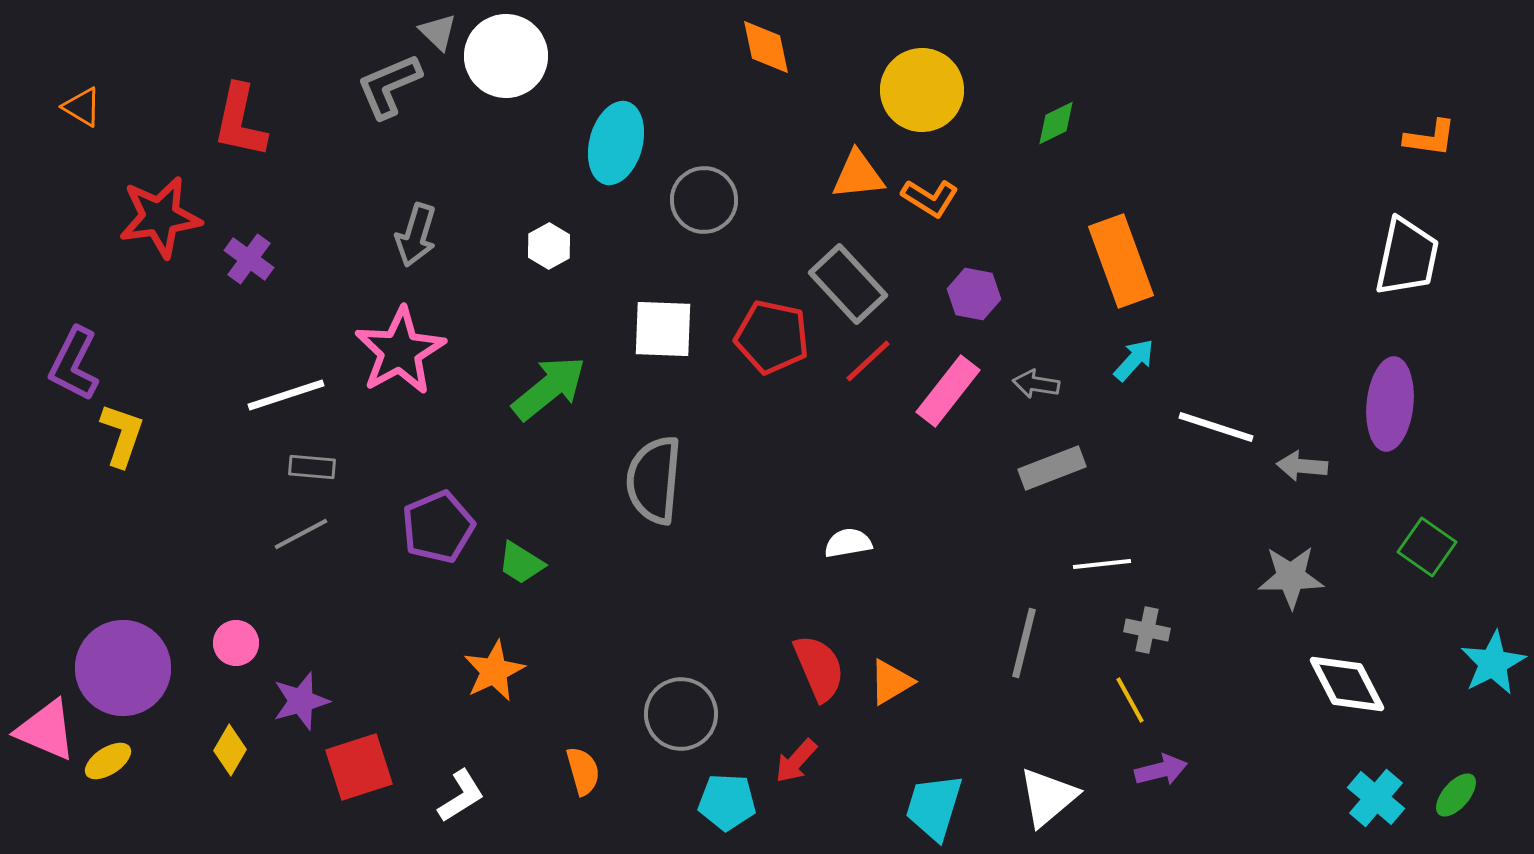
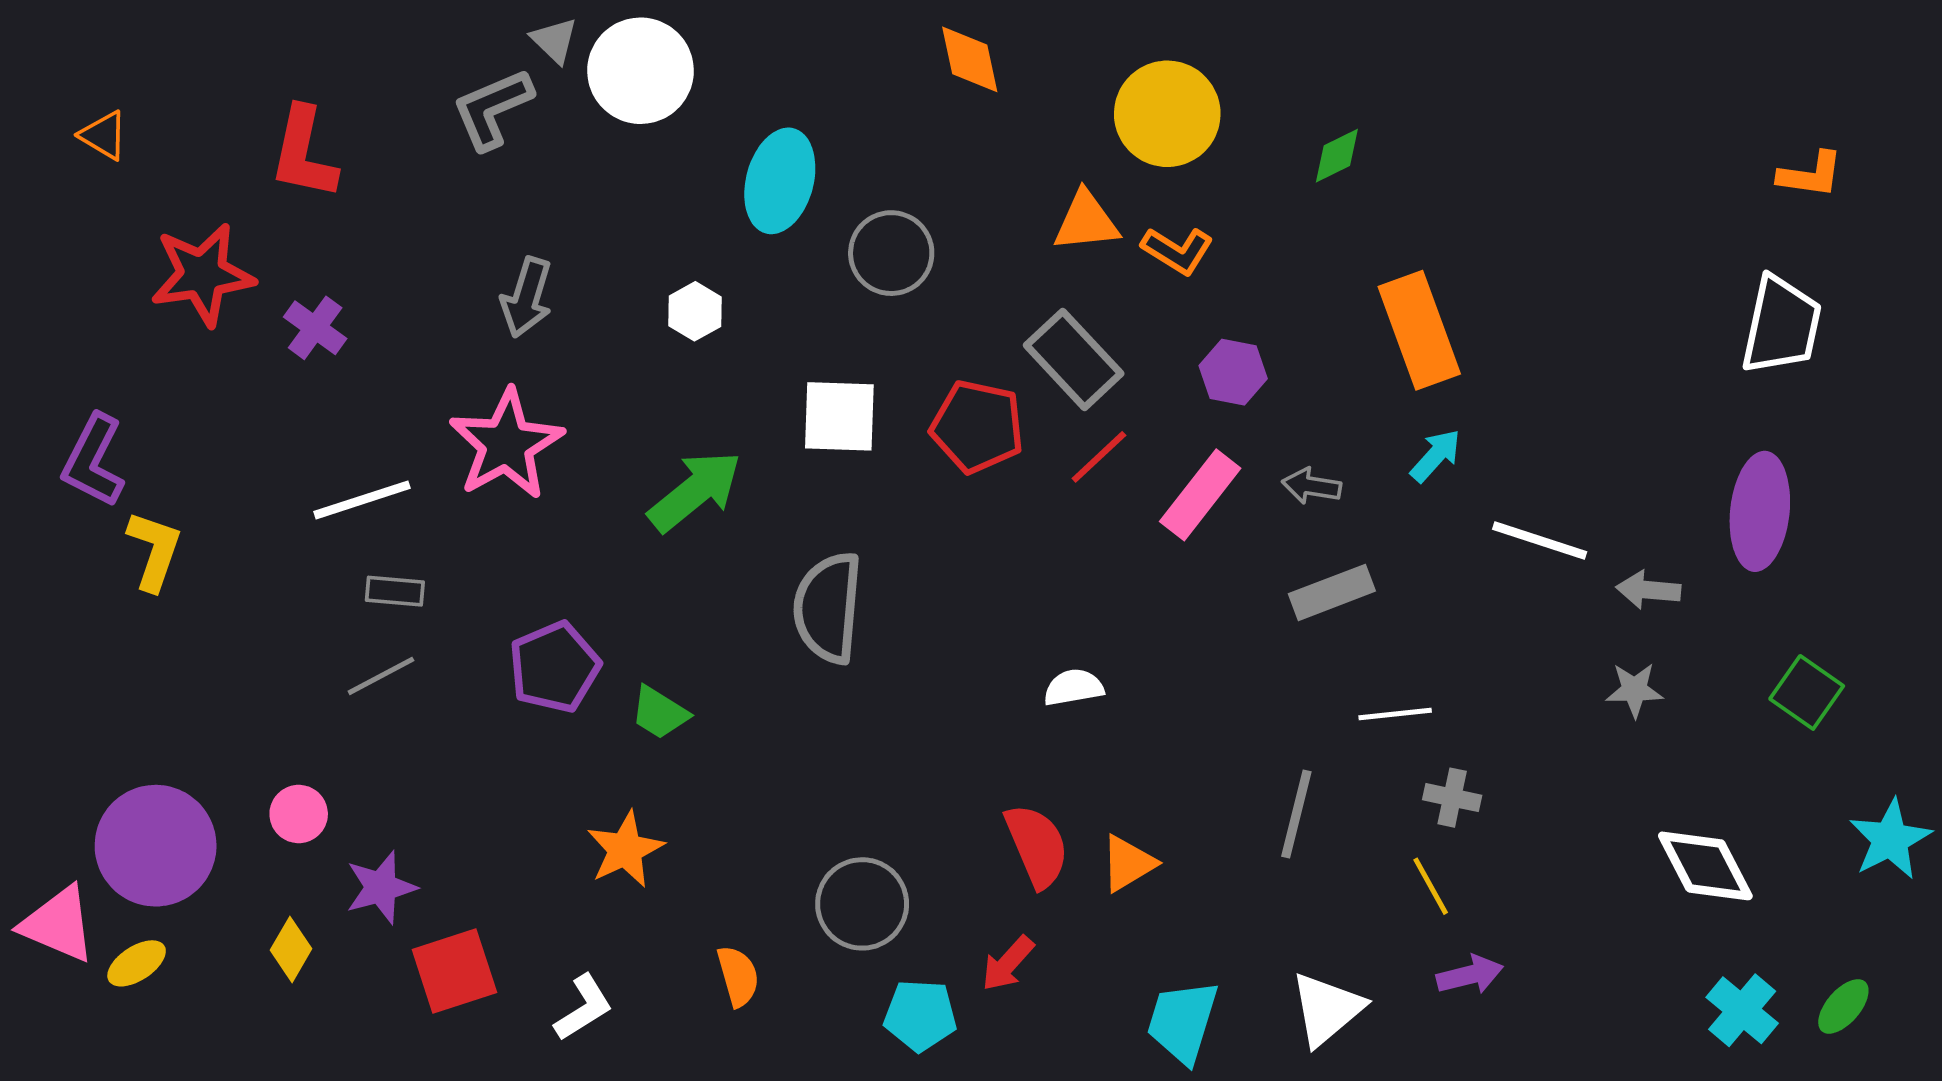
gray star: (1291, 577) -> (1634, 690), moved, size x0.7

